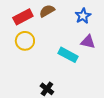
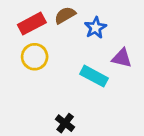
blue star: (83, 16) -> (95, 28), moved

